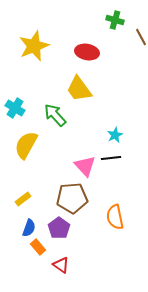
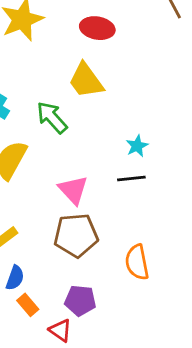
pink triangle: (85, 166) -> (73, 190), moved
purple pentagon: (59, 228) -> (80, 301), moved, turned -30

